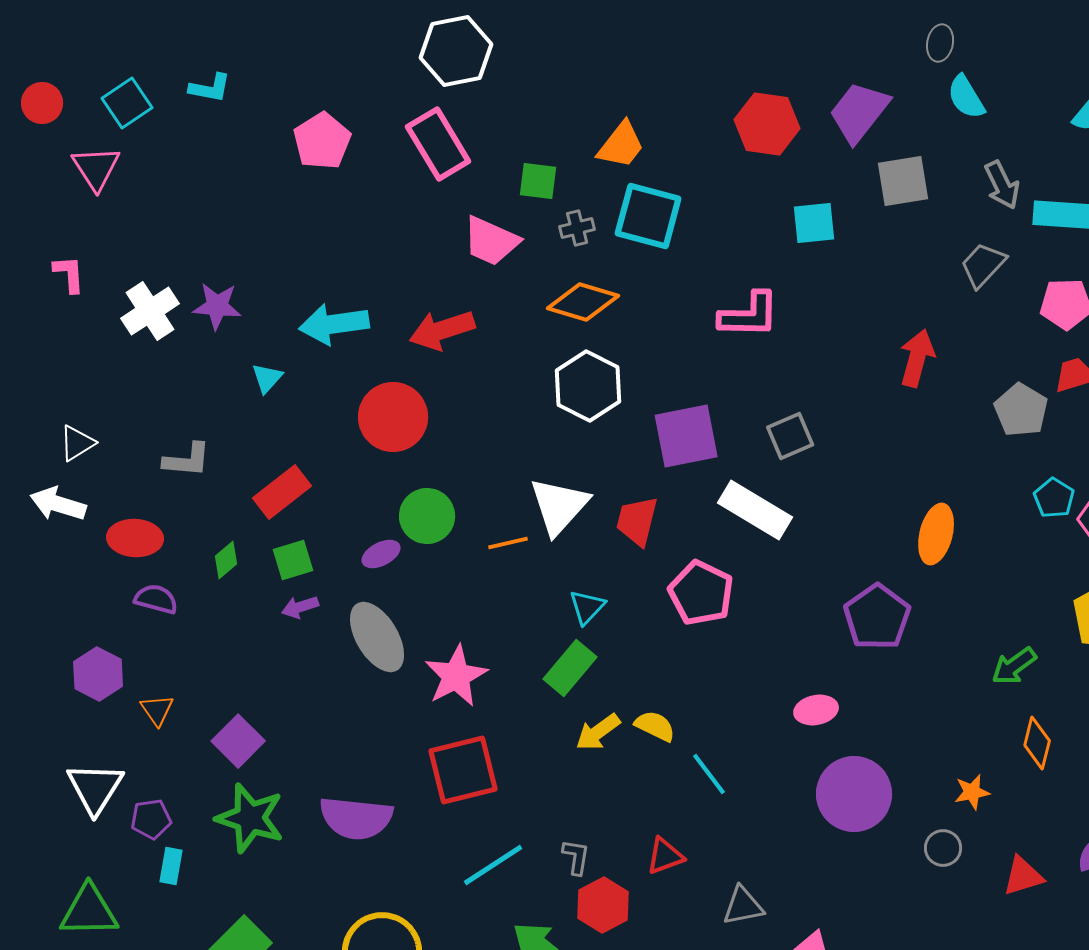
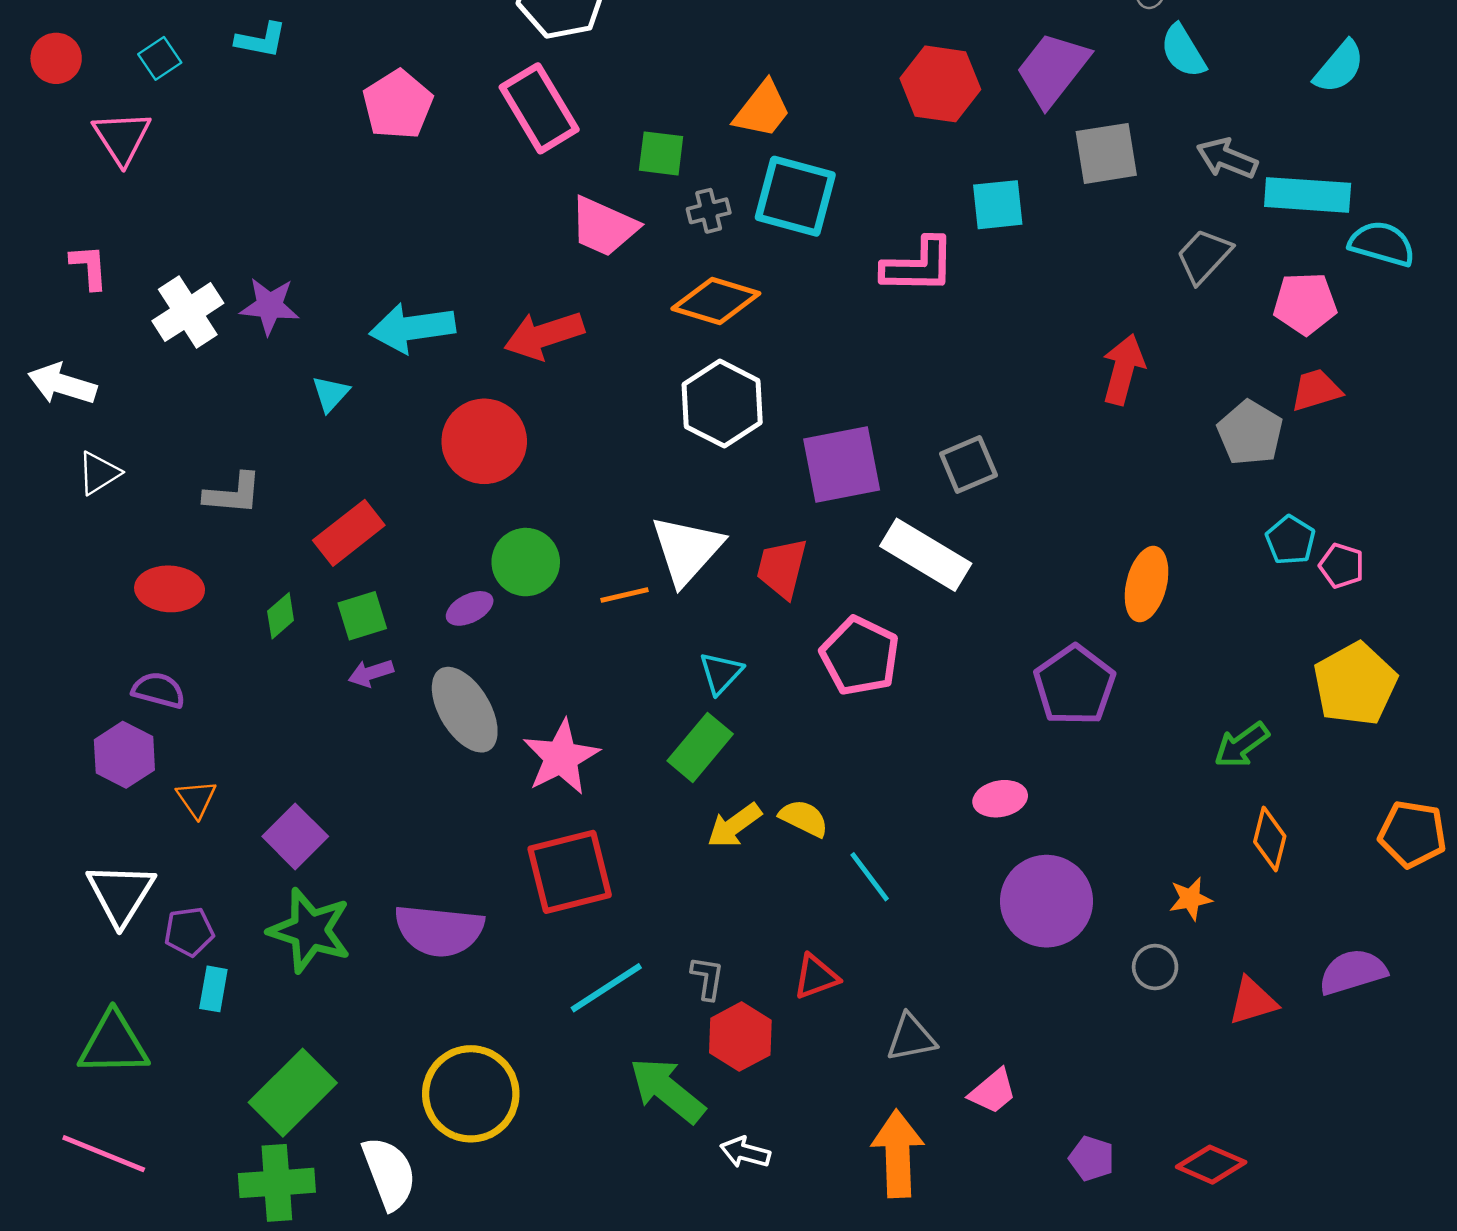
cyan square: (127, 103) -> (160, 58), size x0.7
gray arrow: (1002, 185) -> (1227, 158), turned 138
pink L-shape: (749, 315) -> (918, 266), moved
white arrow: (58, 504) -> (62, 384), moved
purple semicircle: (156, 599) -> (159, 690), moved

